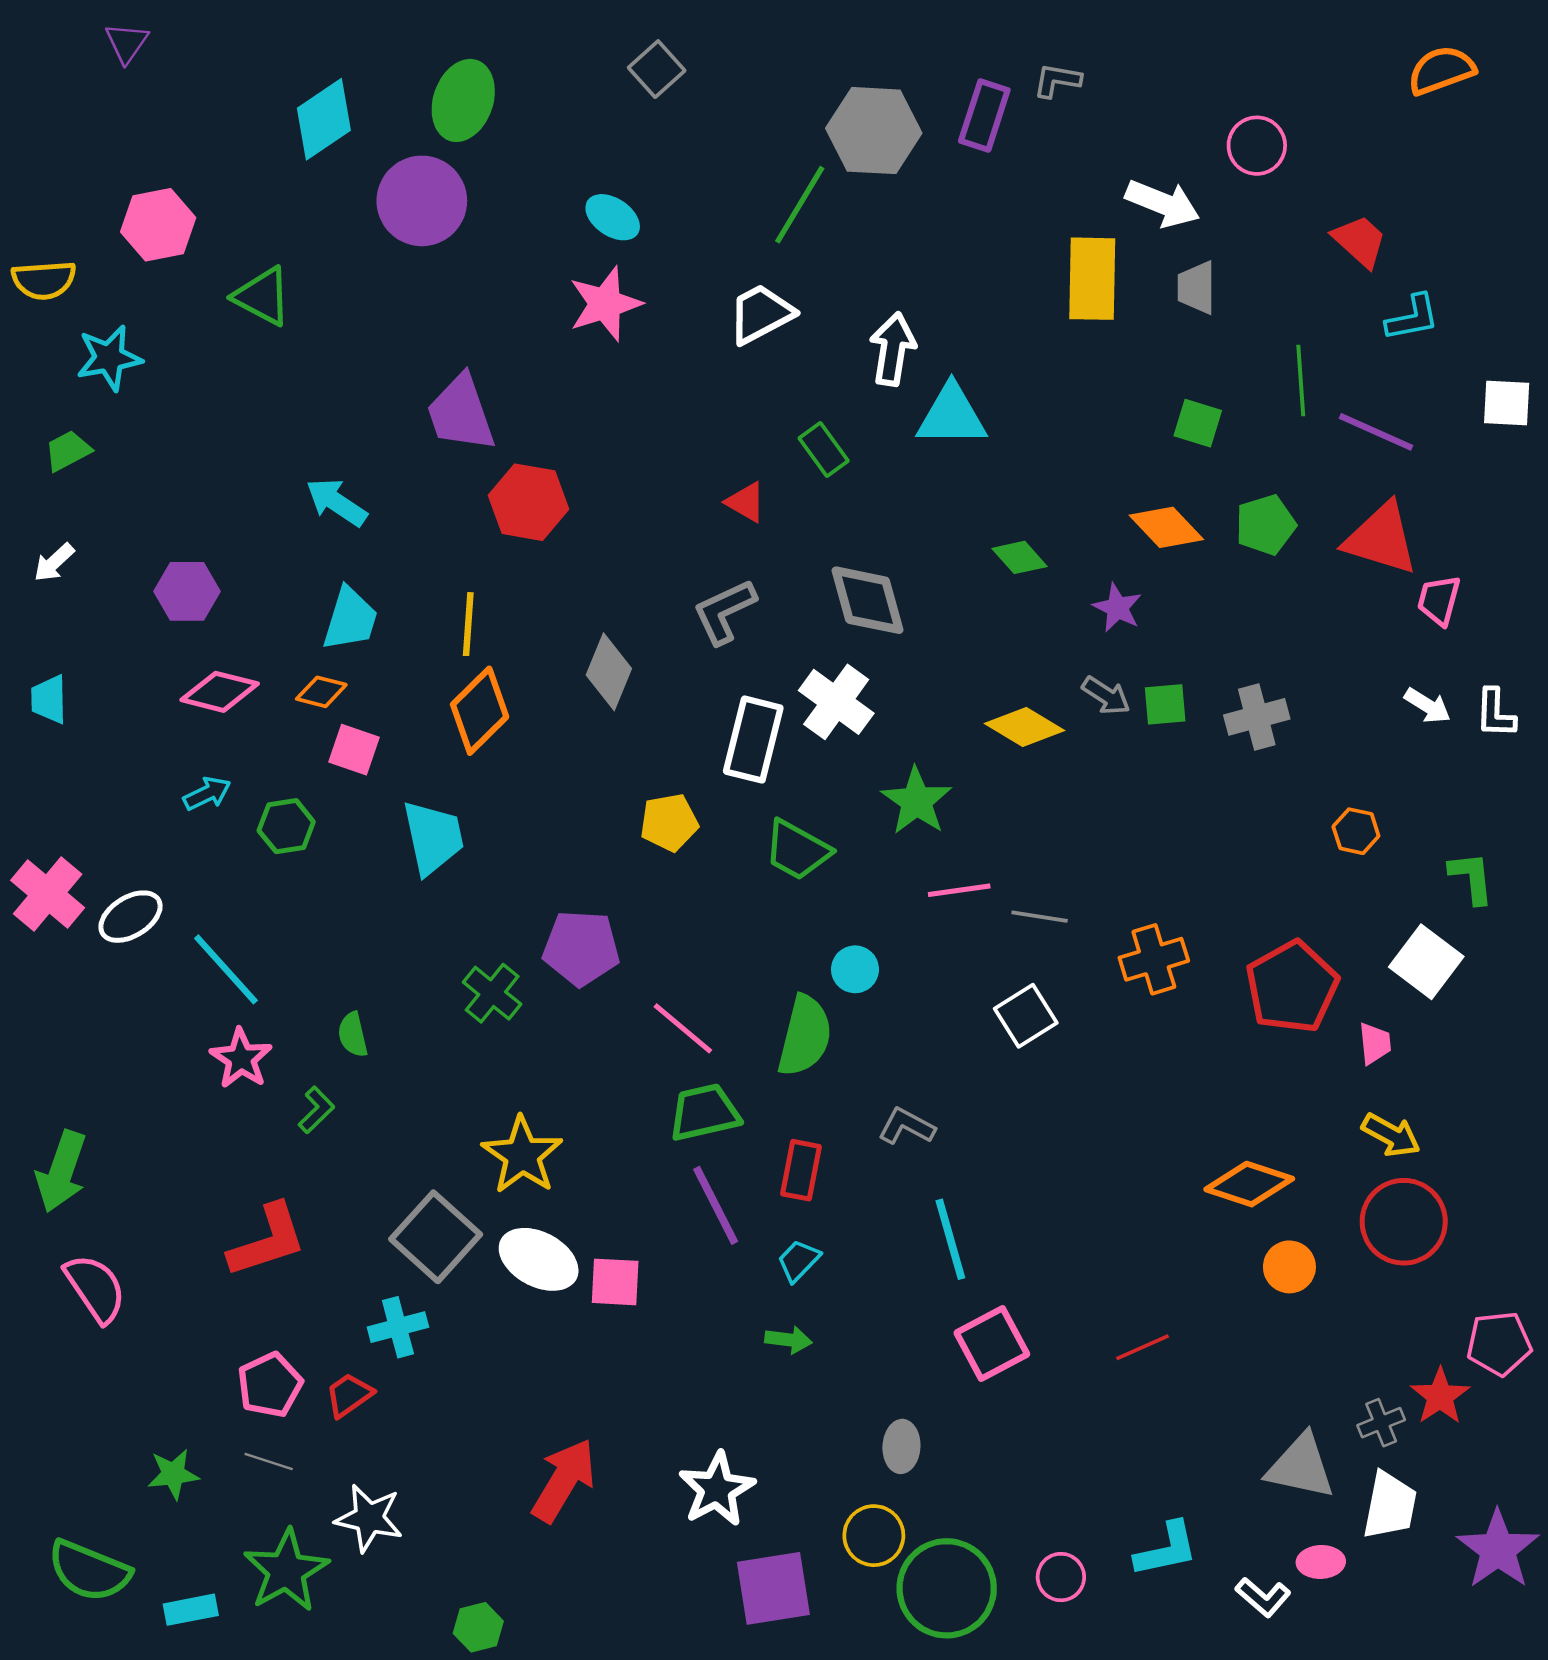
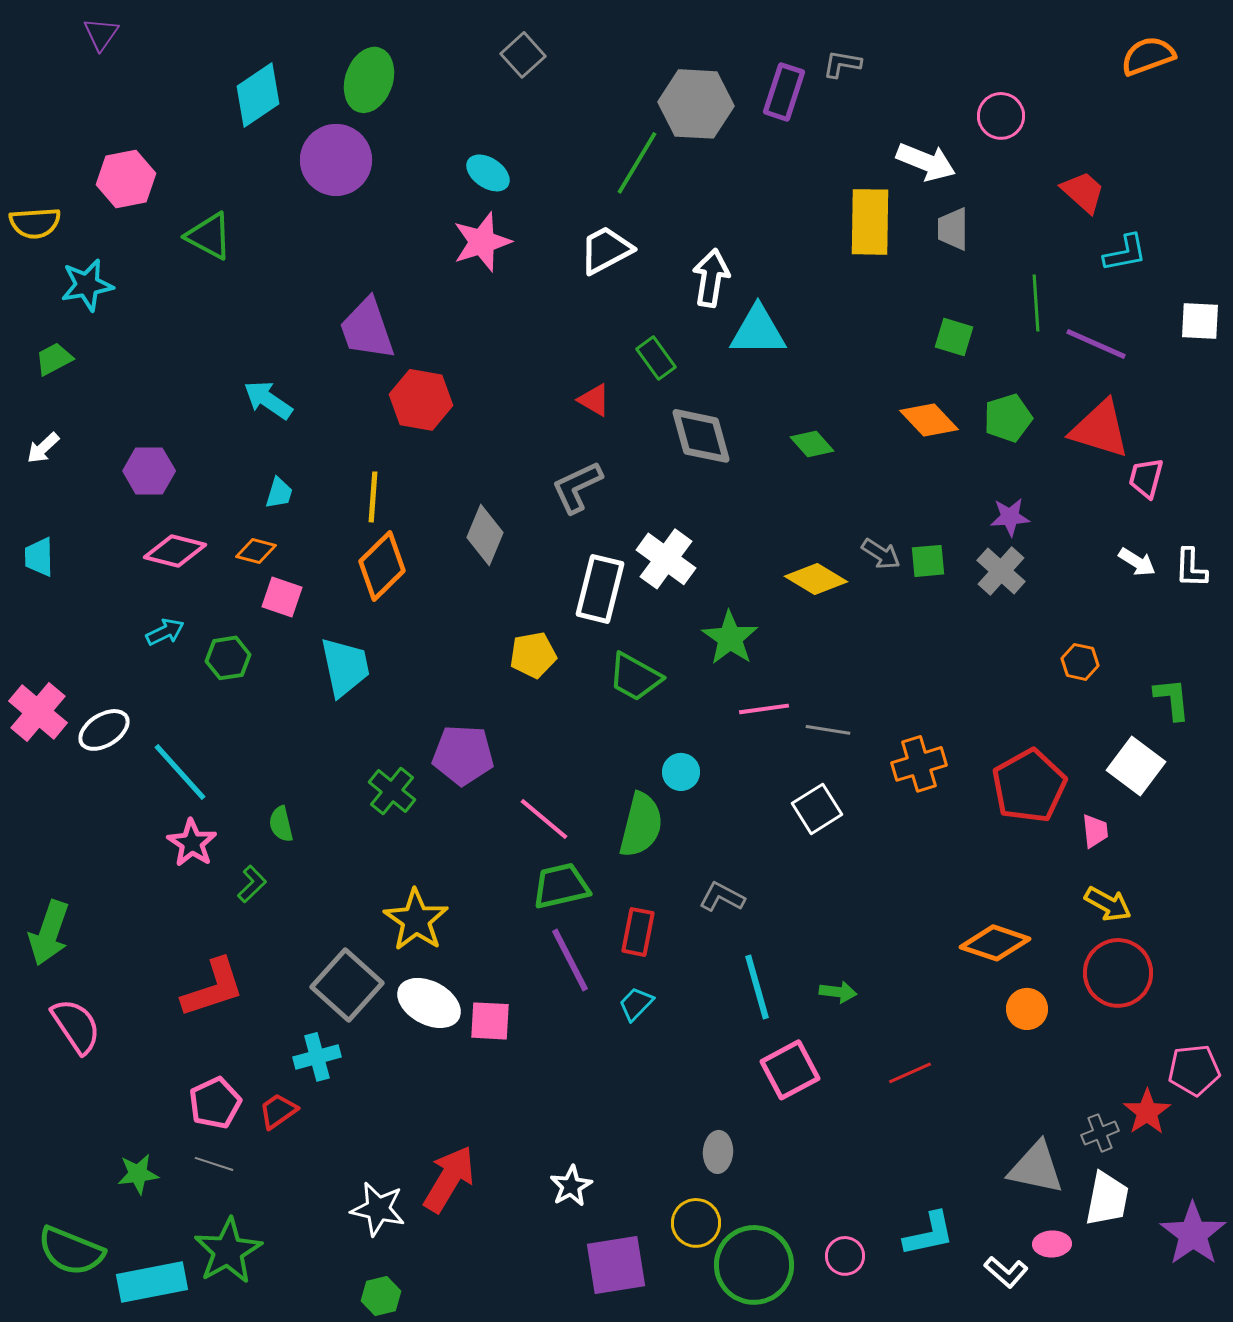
gray diamond: (868, 600) -> (701, 436), moved
purple star: (1117, 608) -> (1010, 517), moved, turned -30
cyan trapezoid: (350, 619) -> (279, 493), size x0.6
gray cross: (1257, 717) -> (1001, 571), turned -33
green arrow: (788, 1340) -> (838, 992), moved
white star: (717, 1489) -> (571, 1186), size x0.7
white star: (369, 1518) -> (378, 1209), moved
cyan rectangle: (191, 1610) -> (152, 1282), size x1.6

